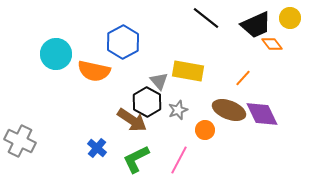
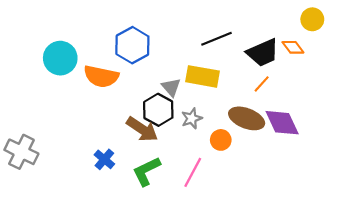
black line: (206, 18) -> (216, 39), moved, turned -60
black trapezoid: (256, 25) -> (263, 53), moved

